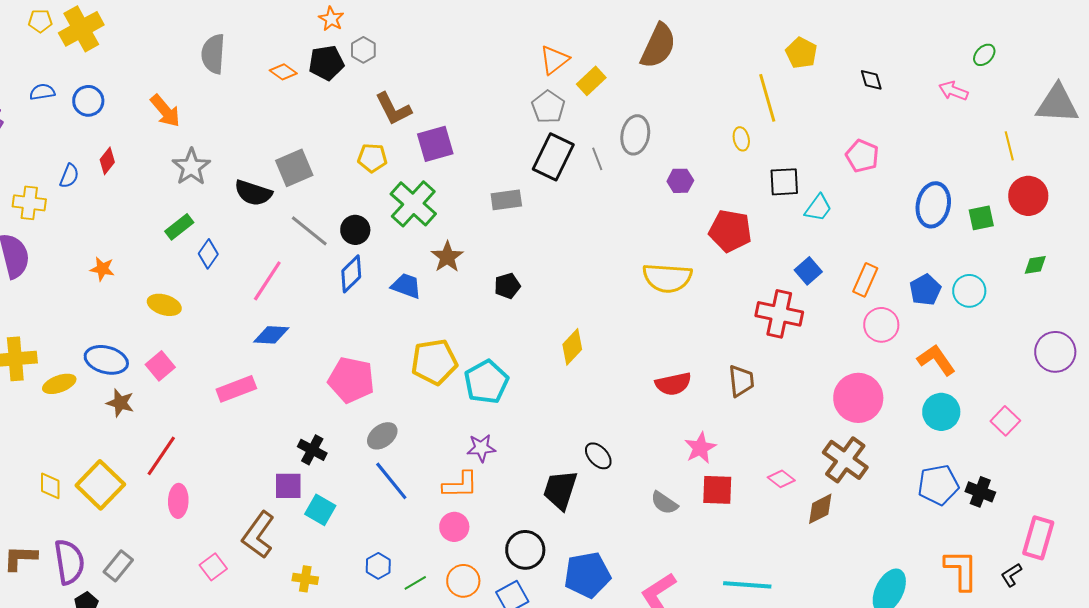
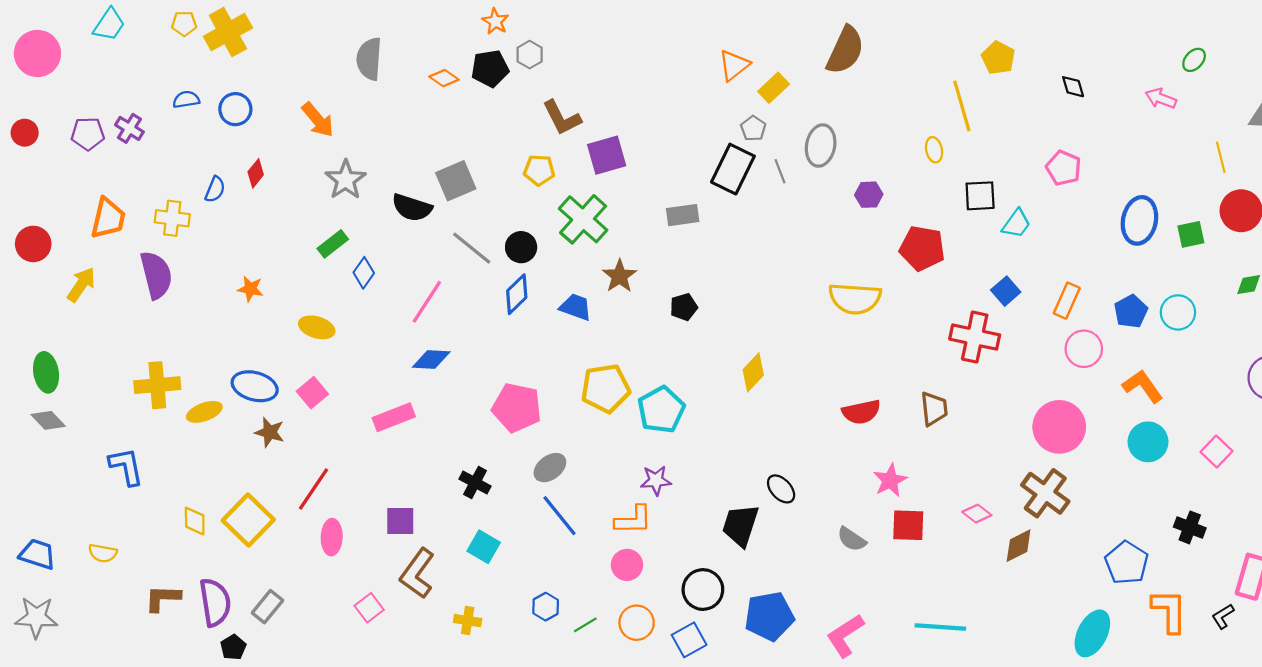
gray pentagon: (548, 107) -> (753, 128), moved, size x0.7
blue pentagon: (938, 485) -> (1127, 563), moved, turned -30
purple square: (288, 486) -> (400, 521), moved

